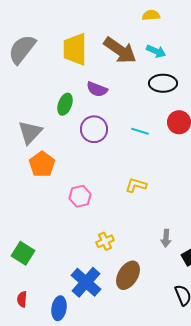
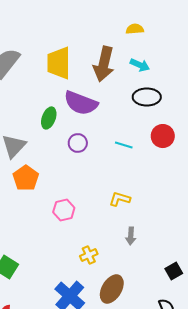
brown arrow: (120, 50) -> (104, 64), turned 68
purple semicircle: (97, 89) -> (81, 103), size x1.6
purple circle: (94, 129) -> (78, 143), size x0.7
gray arrow: (166, 238) -> (131, 236), moved

